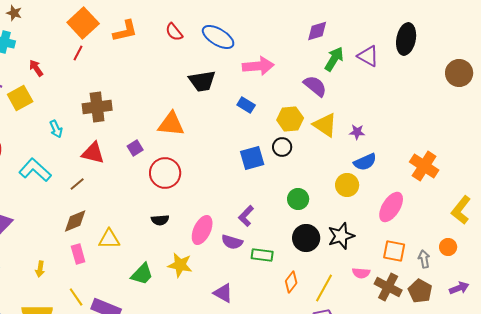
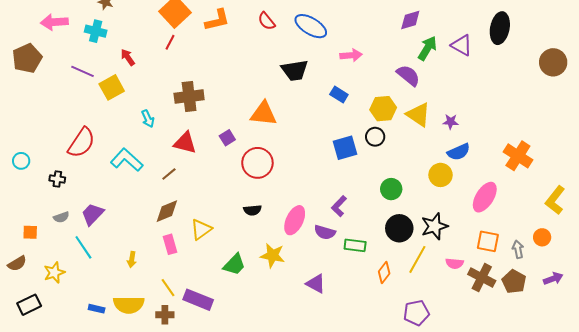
pink arrow: (258, 66) -> (351, 55), size x0.7
yellow triangle: (109, 239) -> (201, 229), turned -35
yellow line: (324, 288) -> (417, 259), moved

